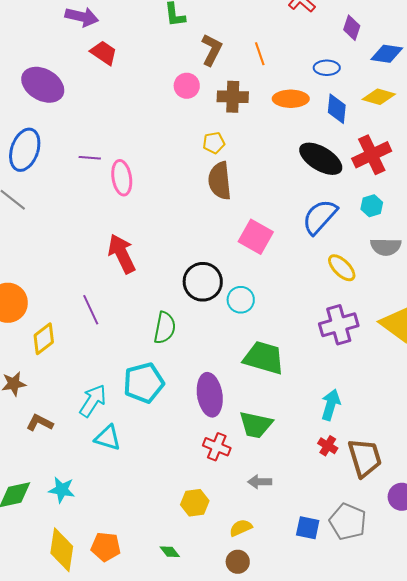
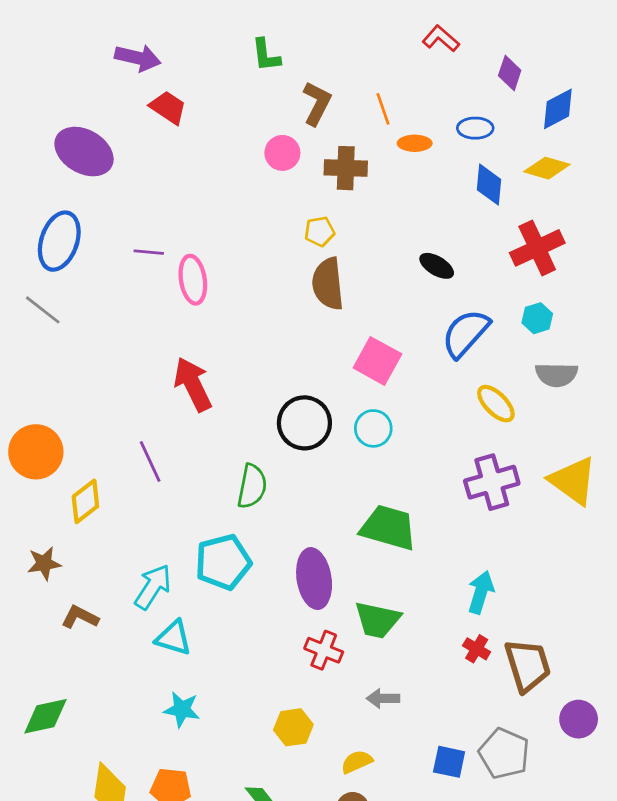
blue diamond: (387, 54) -> (558, 109), turned -36
orange ellipse: (291, 99) -> (415, 143), moved, size x0.7
black ellipse: (321, 159) -> (437, 266), moved, size x0.6
cyan circle: (241, 300) -> (373, 428), moved
cyan star: (62, 490) -> (182, 709), moved

